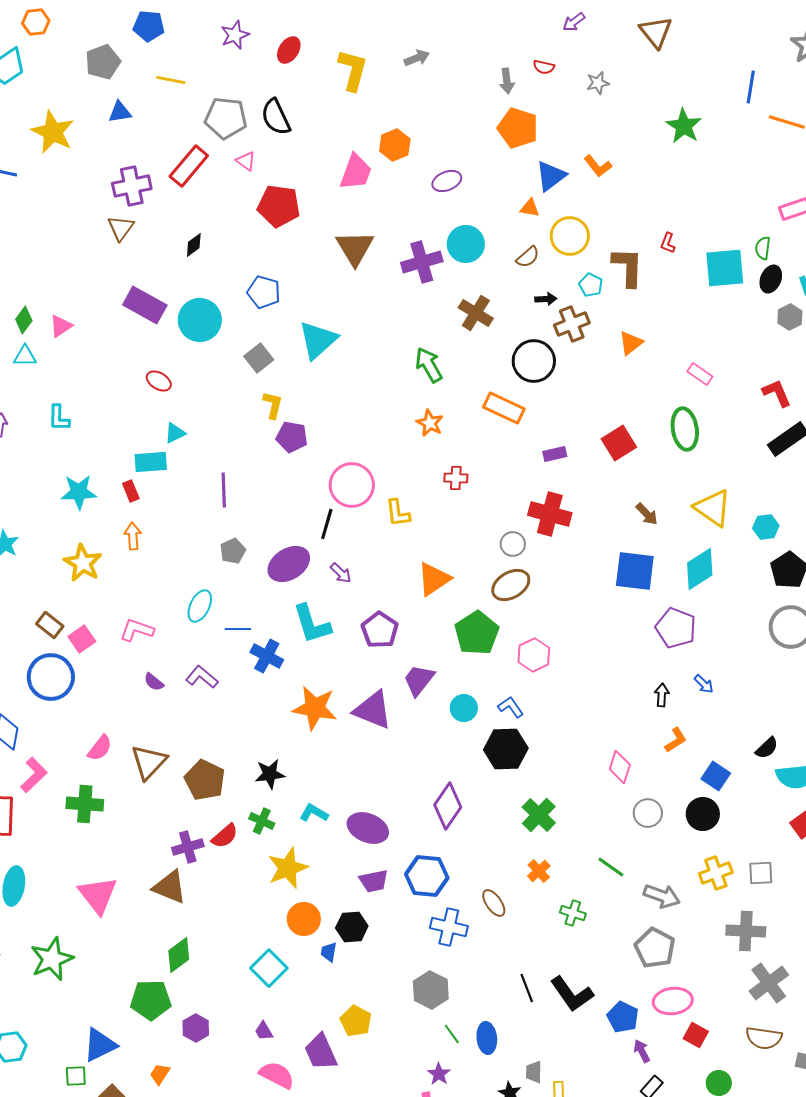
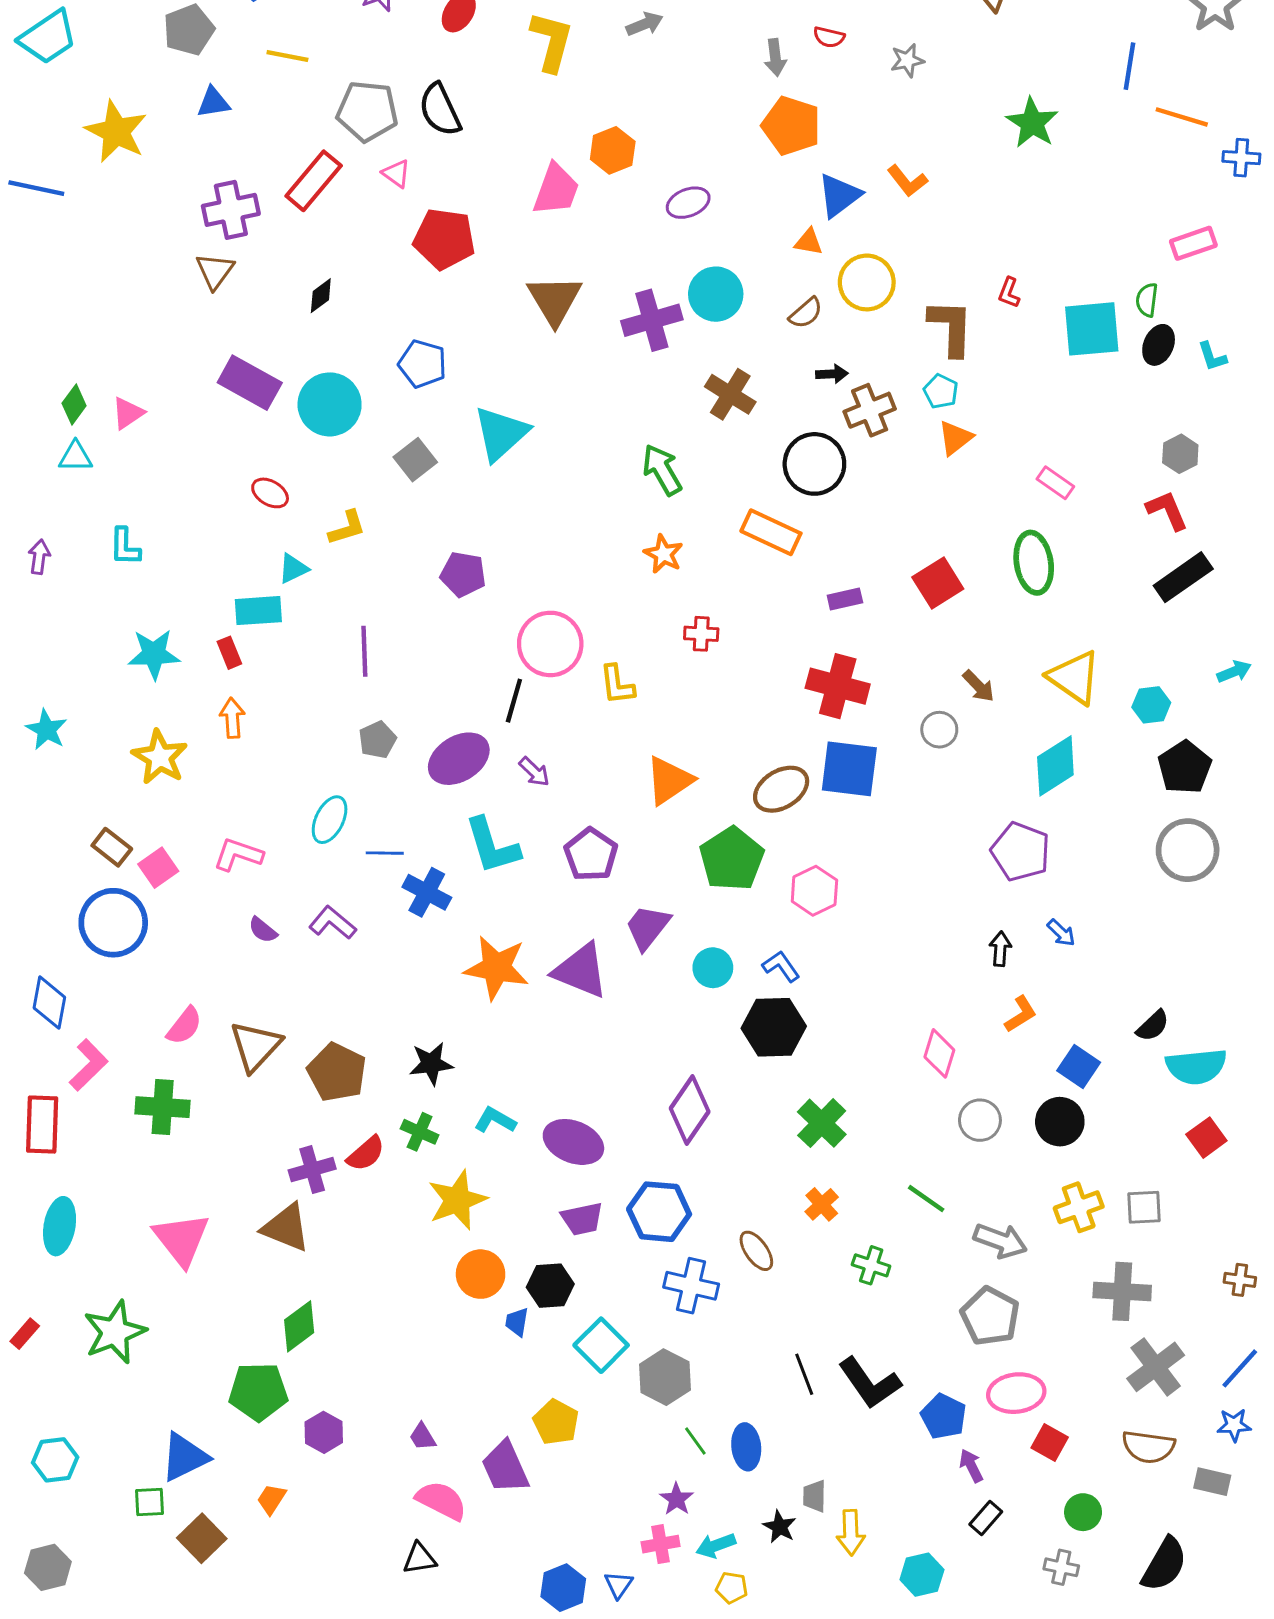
cyan pentagon: (591, 285) -> (941, 391), moved
gray hexagon: (790, 317) -> (1180, 454), moved
yellow L-shape: (273, 405) -> (347, 528), moved, turned 60
gray circle: (513, 544) -> (939, 730), moved
blue square: (635, 571) -> (849, 769), moved
cyan square: (269, 968) -> (601, 1345), moved

